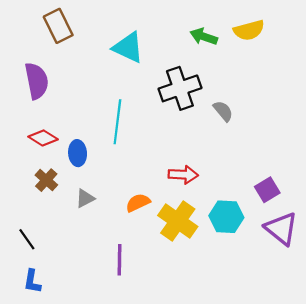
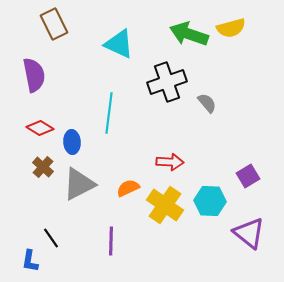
green arrow: (204, 37) -> (189, 34), size x1.5
gray triangle: (85, 198) -> (79, 184), size x1.8
purple triangle: (281, 229) -> (249, 233), moved
black line: (27, 239) -> (51, 238), moved

